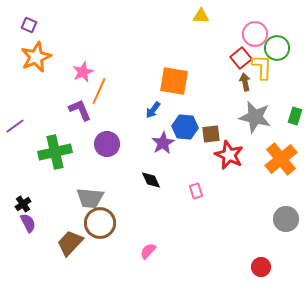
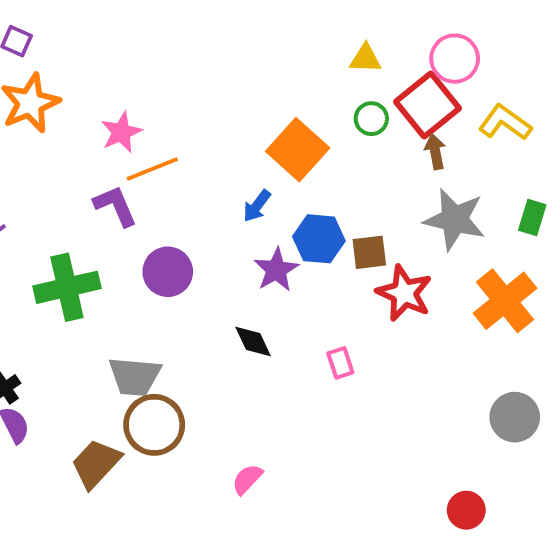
yellow triangle: (201, 16) -> (365, 59), moved
green circle: (277, 48) -> (371, 119), moved, size x0.7
red square: (241, 58) -> (427, 105), size x1.5
yellow L-shape: (262, 67) -> (505, 122), moved, turned -56
orange square: (174, 81) -> (298, 150), turned 32
orange line: (99, 91) -> (152, 169), turned 44

